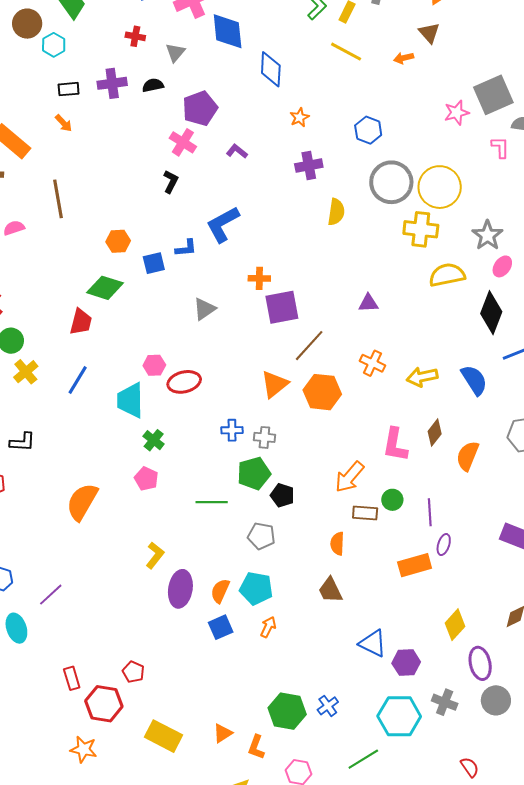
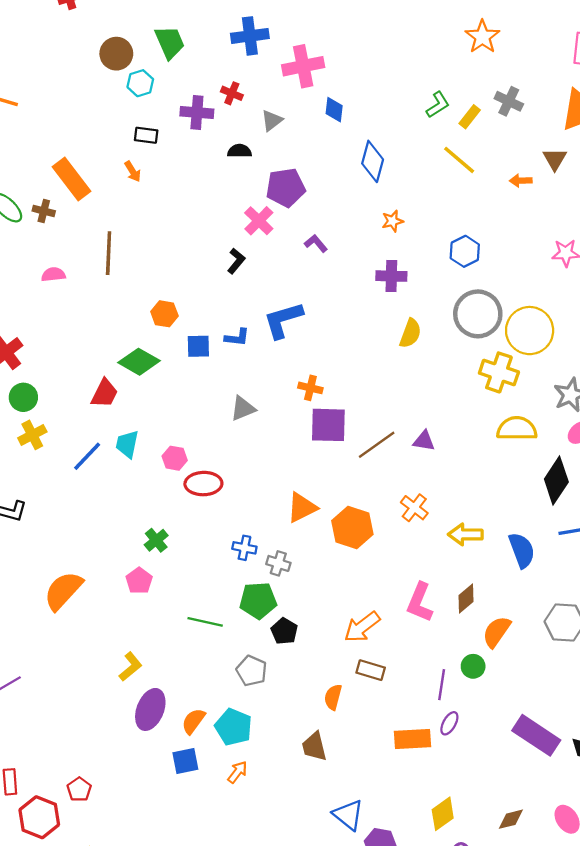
blue diamond: (228, 31) -> (334, 110), size x0.6
purple cross: (112, 83) -> (197, 112), moved
brown line: (309, 346) -> (377, 445), moved
cyan trapezoid: (130, 400) -> (127, 444), moved, size x0.7
green circle: (392, 500) -> (473, 666), moved

